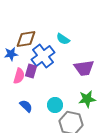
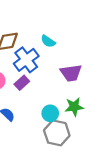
purple rectangle: (31, 71) -> (22, 83), moved, turned 32
cyan circle: (55, 105) -> (50, 113), moved

